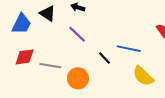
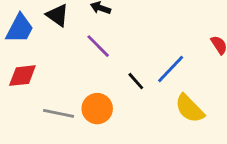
blue line: (129, 49) -> (171, 69), turned -60
gray line: (50, 66) -> (59, 113), moved

